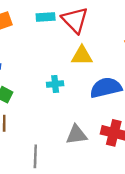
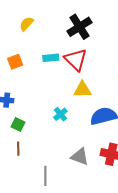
cyan cross: (55, 84) -> (60, 114), turned -32
gray triangle: (76, 135) -> (80, 157), turned 30

